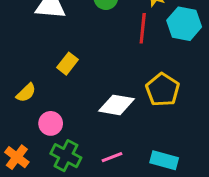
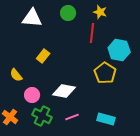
cyan hexagon: (184, 24) -> (119, 50), moved
yellow semicircle: (26, 93) -> (16, 75), turned 96
white diamond: (117, 105) -> (64, 91), moved

